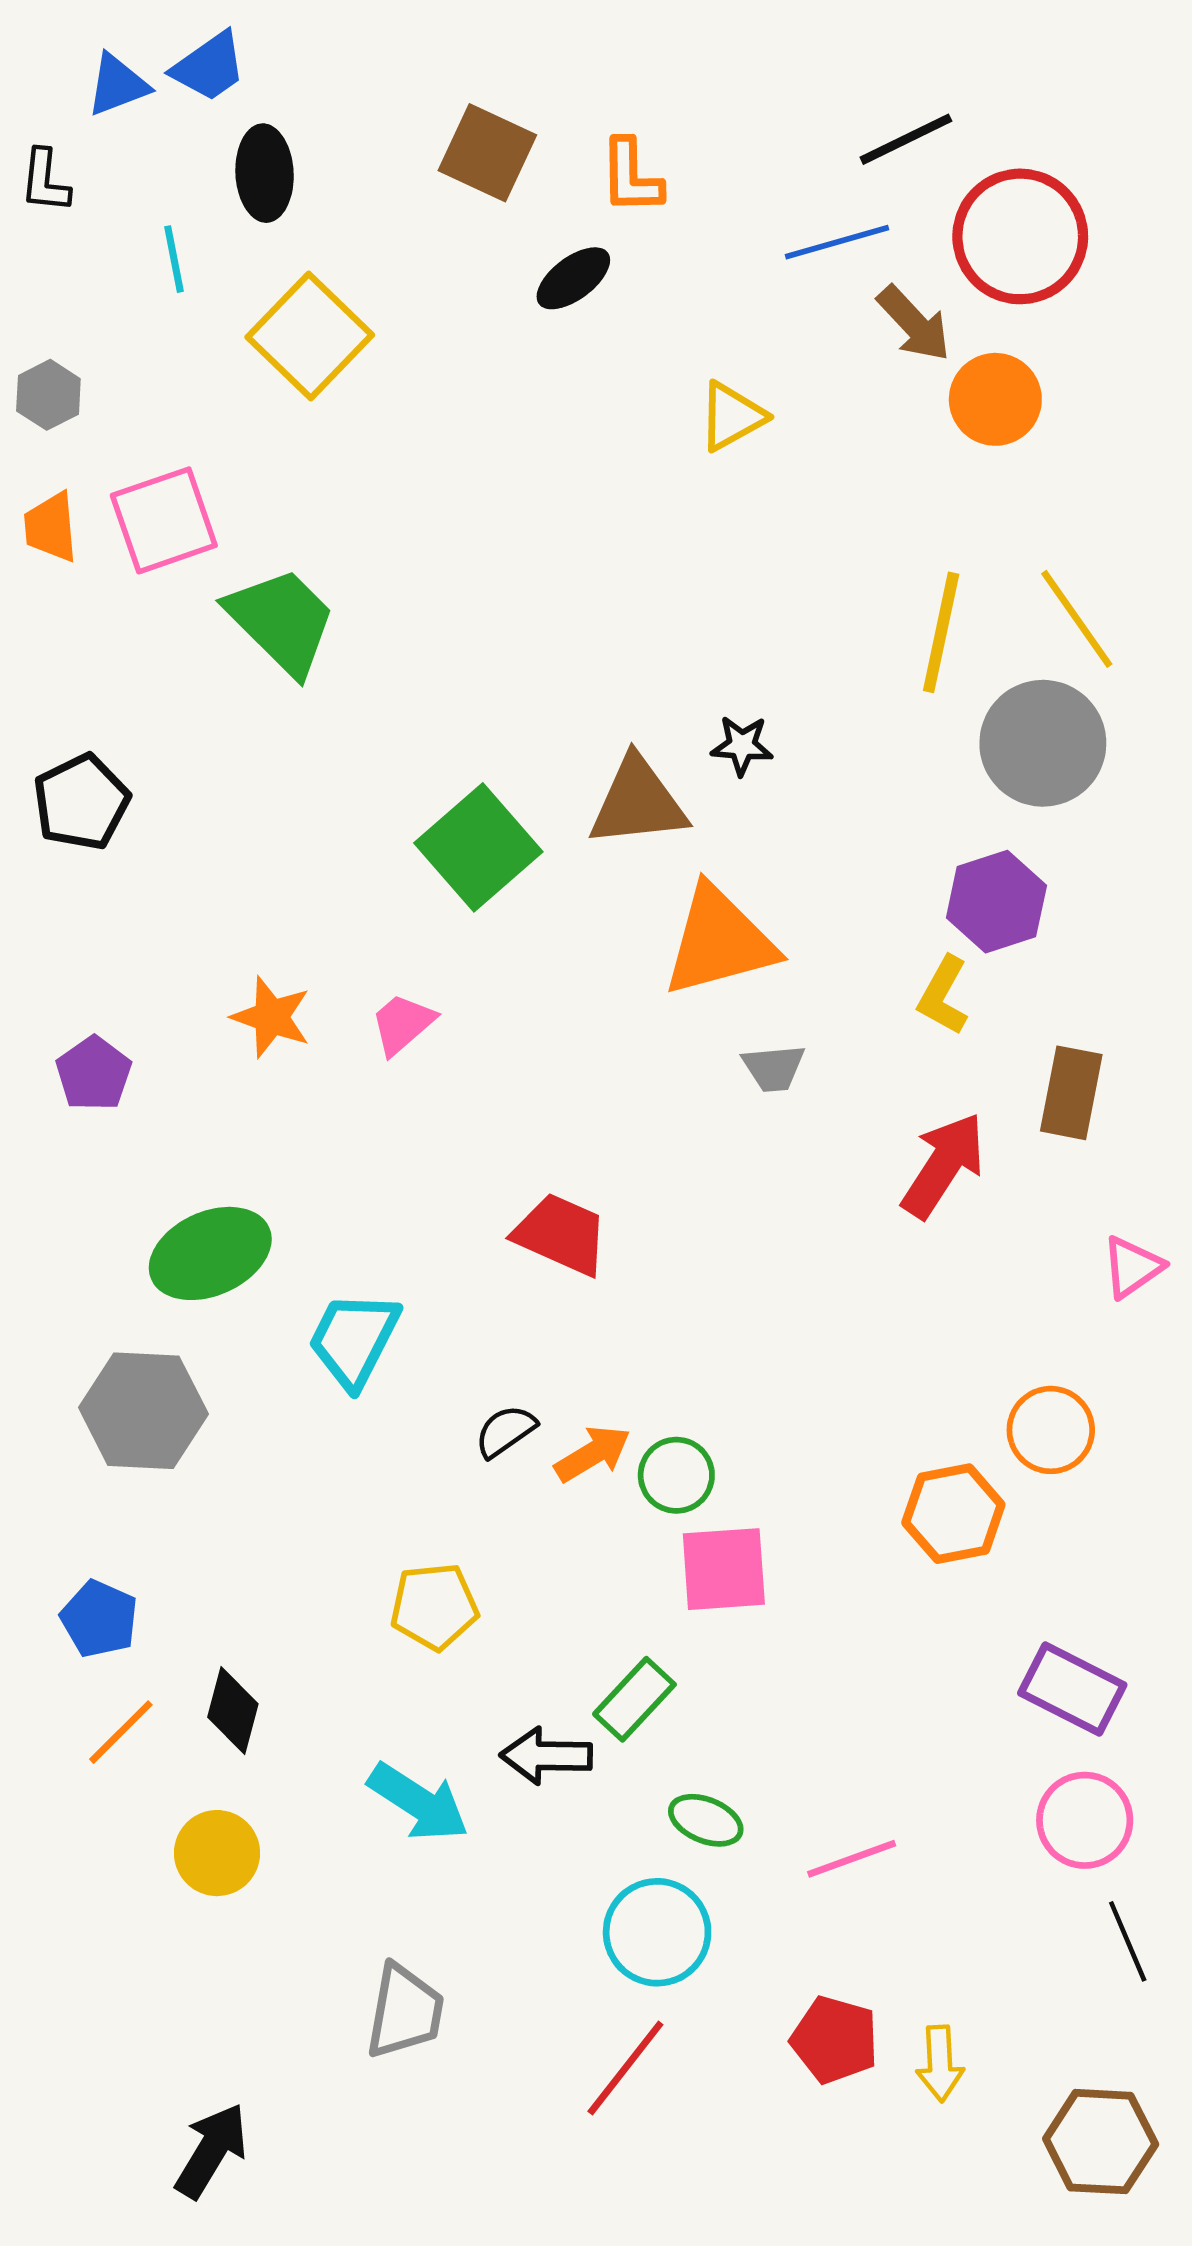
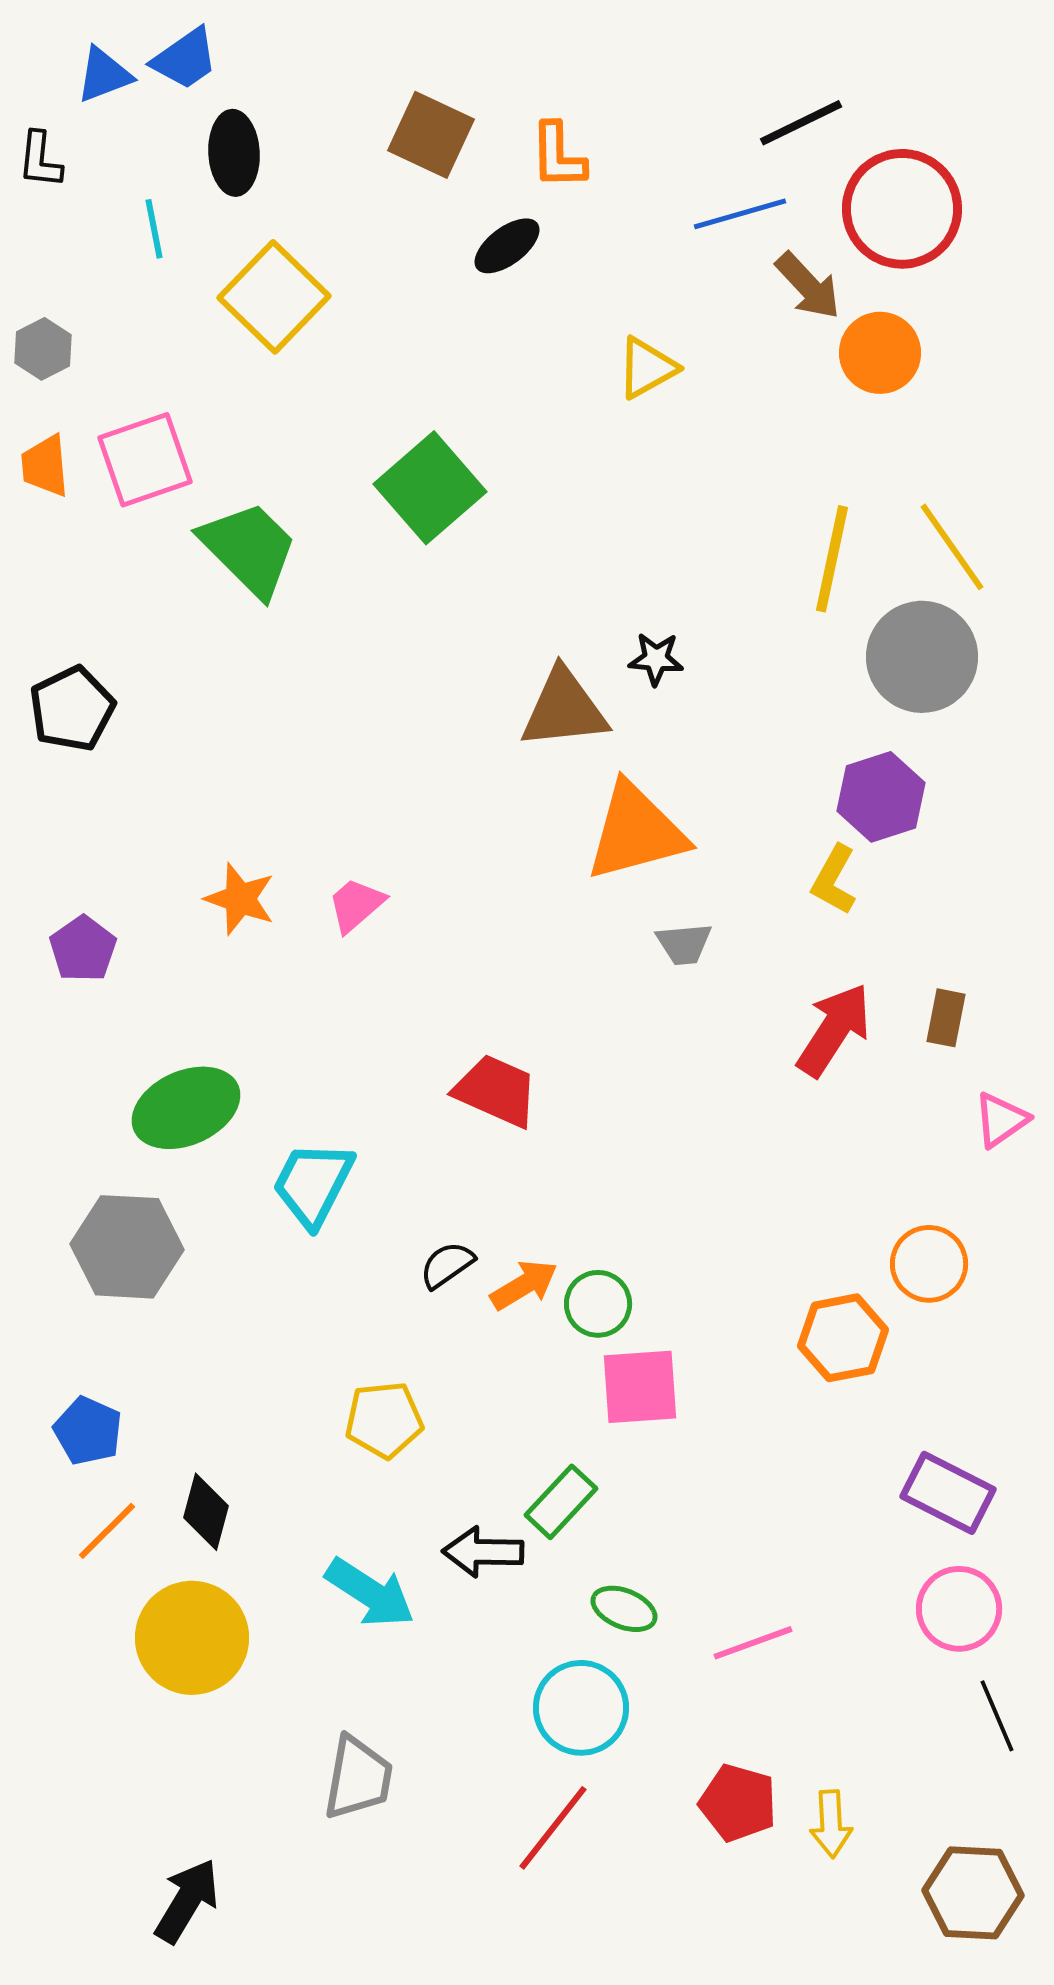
green square: (478, 847) -> (430, 488), moved
brown rectangle: (1071, 1093) -> (946, 1018), moved, size x0.7
yellow circle: (217, 1853) -> (192, 1638), size x1.5

